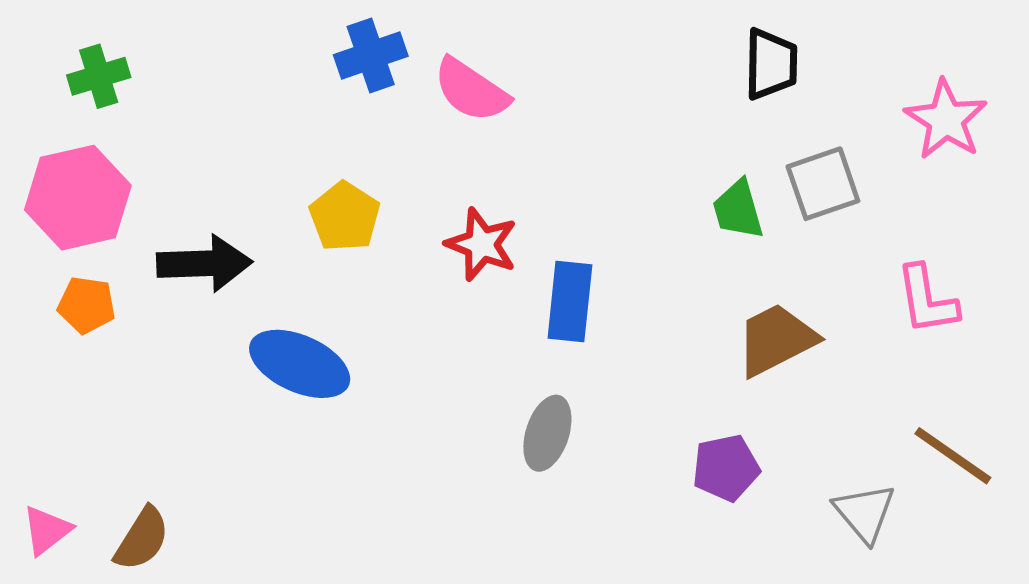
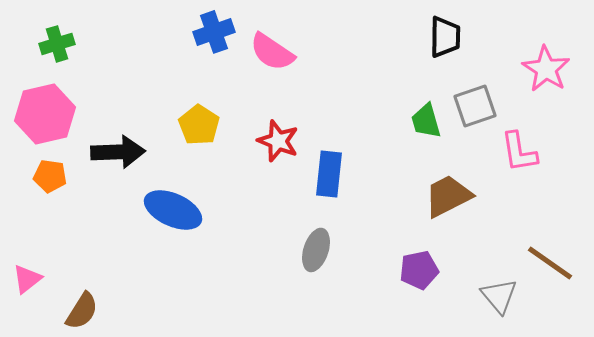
pink L-shape: (927, 300) -> (519, 152), moved
pink triangle: (47, 530) -> (27, 279), moved

